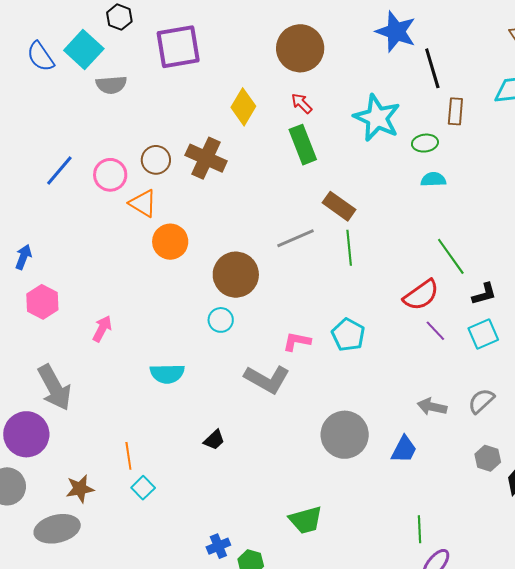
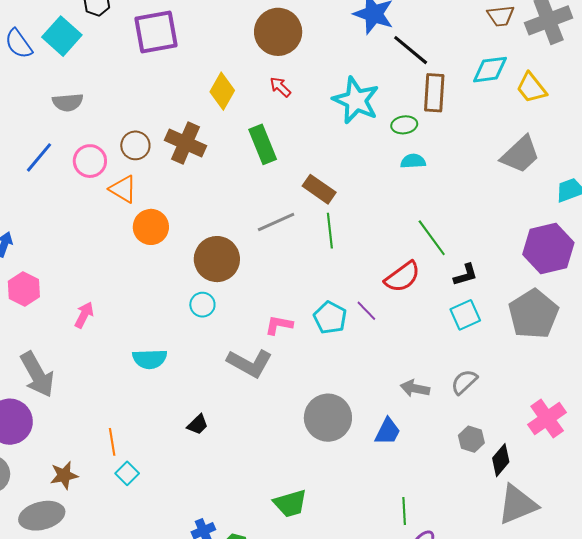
black line: (432, 68) -> (411, 50), turned -33
gray semicircle: (111, 85) -> (68, 102), moved
brown rectangle: (455, 111) -> (434, 93), size x1.4
green rectangle: (303, 145) -> (263, 144), moved
purple line: (435, 331) -> (366, 311), moved

